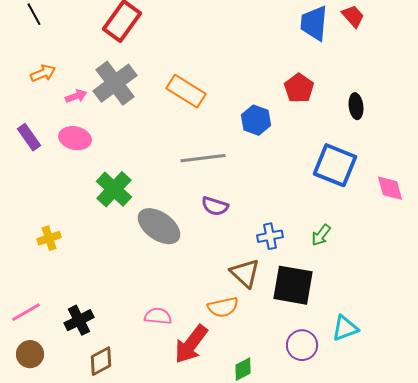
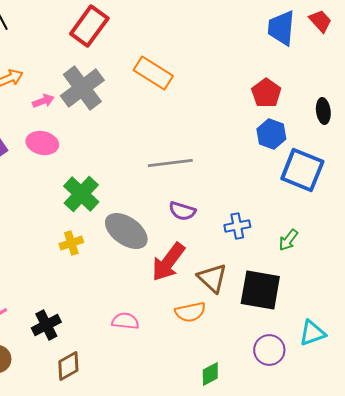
orange rectangle: (186, 91) -> (153, 73), moved
blue hexagon: (256, 120) -> (271, 134), moved
blue cross: (270, 236) -> (237, 226), moved
yellow cross: (49, 238) -> (71, 243), moved
red arrow: (191, 344) -> (168, 262), moved

